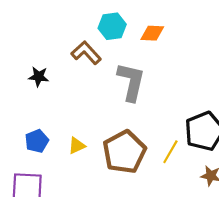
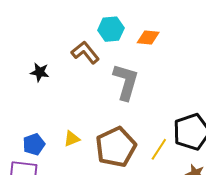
blue pentagon: (37, 141) -> (34, 144), moved

